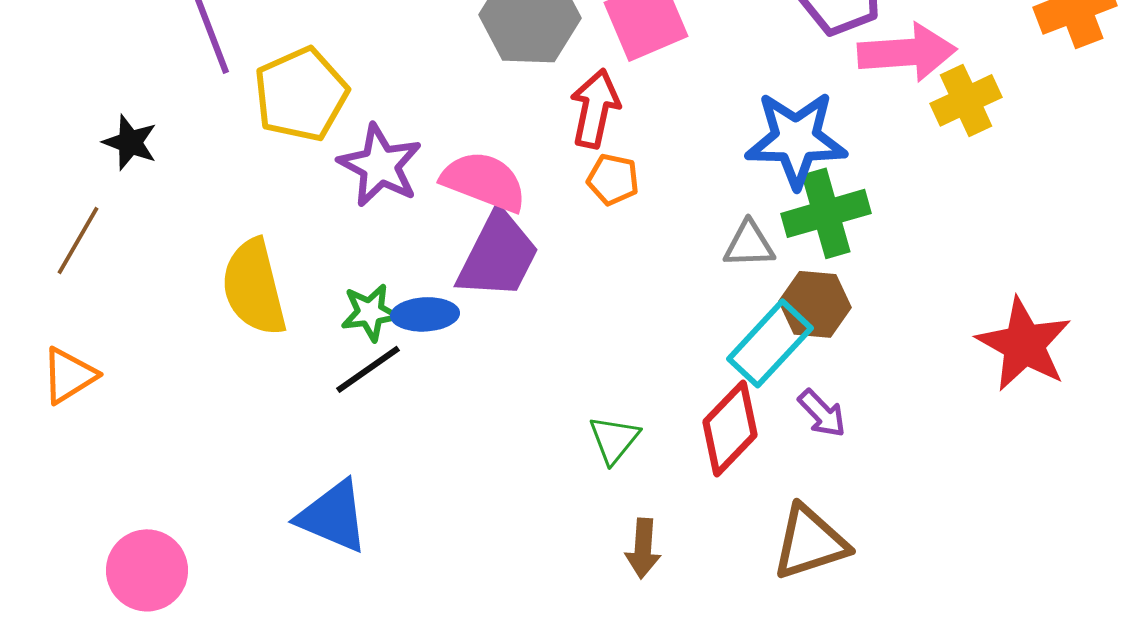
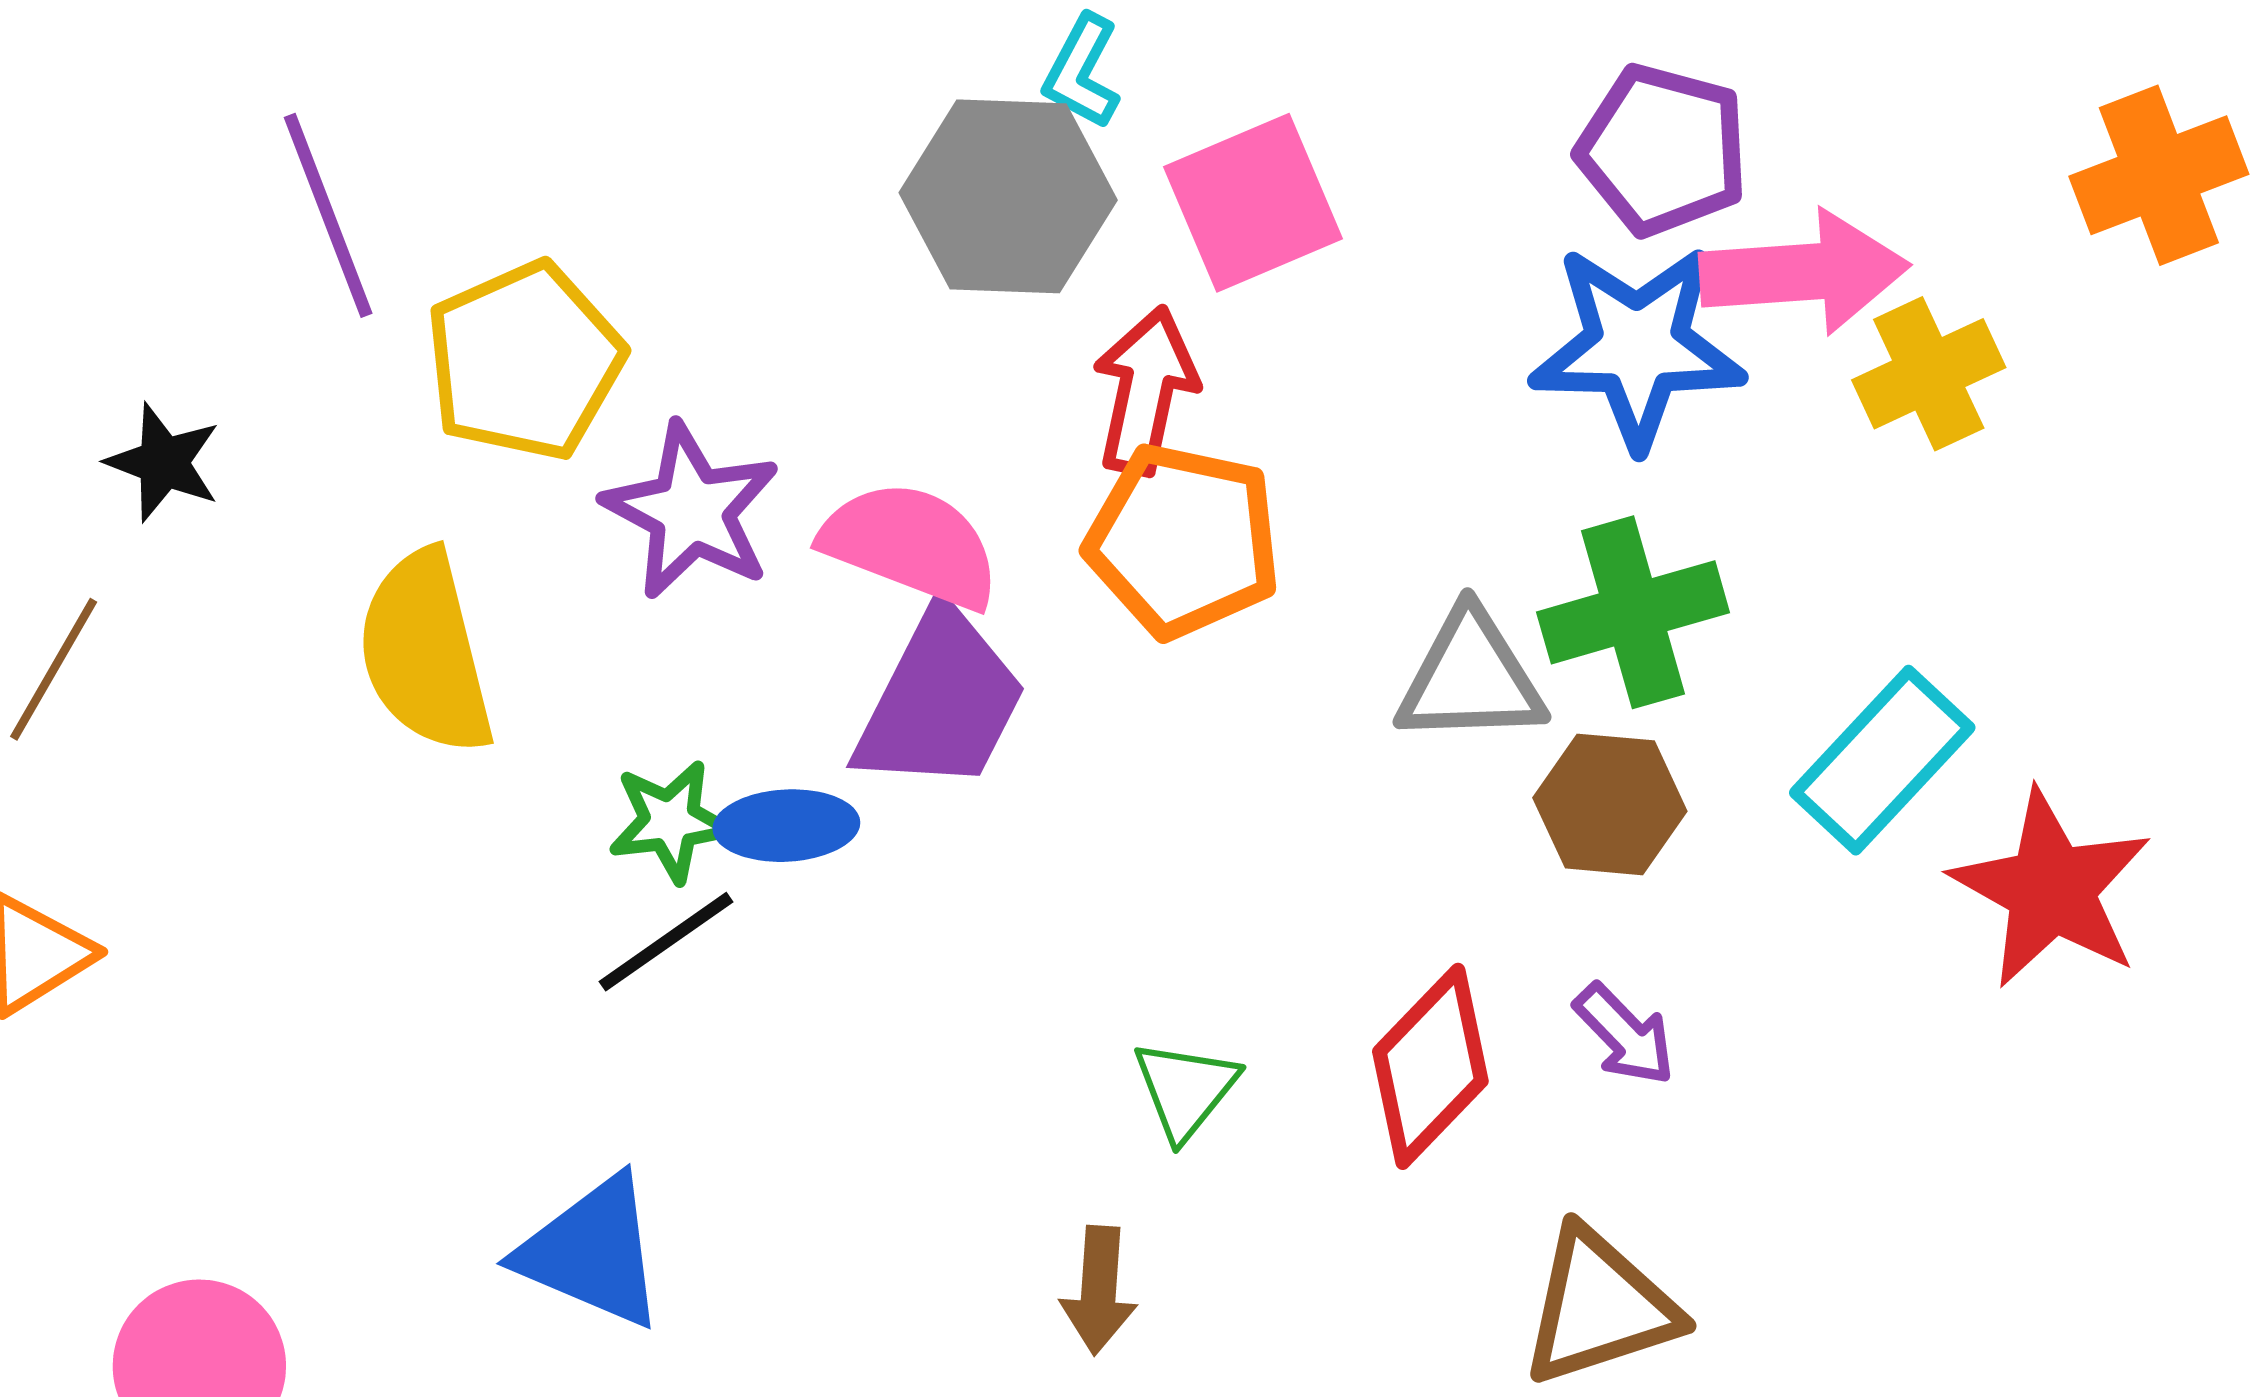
blue star: (796, 139) -> (1637, 346), moved
orange pentagon: (613, 179) -> (1183, 541), size x1.8
gray triangle: (749, 244) -> (1470, 678), size x1.4
yellow semicircle: (254, 287) -> (425, 652), moved
cyan rectangle: (770, 343) -> (1882, 760), moved
brown arrow: (643, 548) -> (1099, 1290), moved

